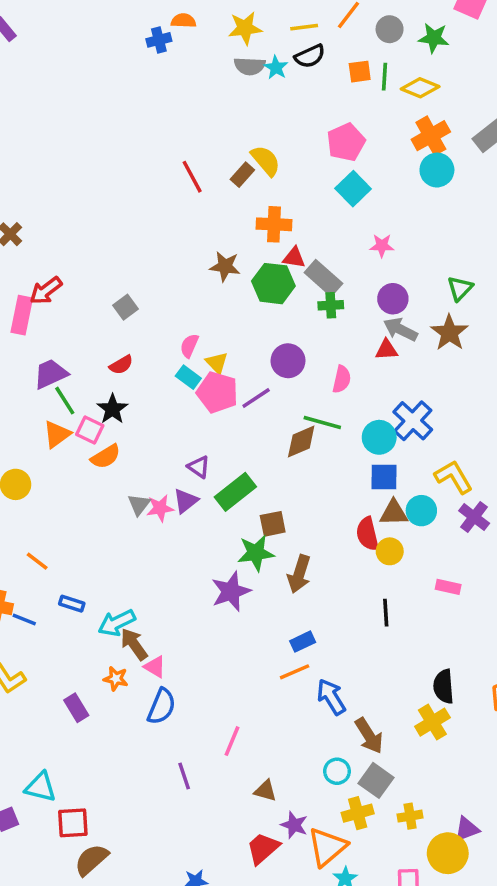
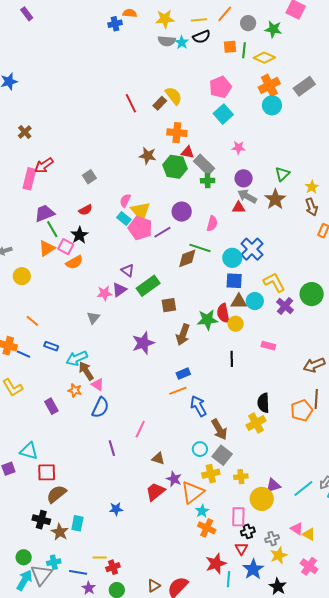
yellow triangle: (217, 363) -> (141, 211), size x1.5
gray triangle: (139, 504) -> (93, 318), moved
green star: (256, 553) -> (207, 320), moved

